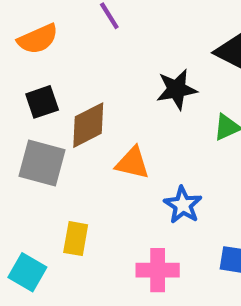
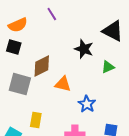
black star: (177, 89) -> (84, 49), turned 30
black square: (42, 102) -> (14, 47), moved, turned 35

